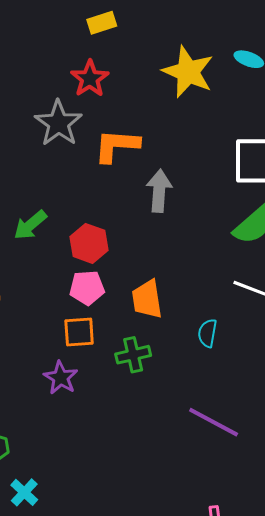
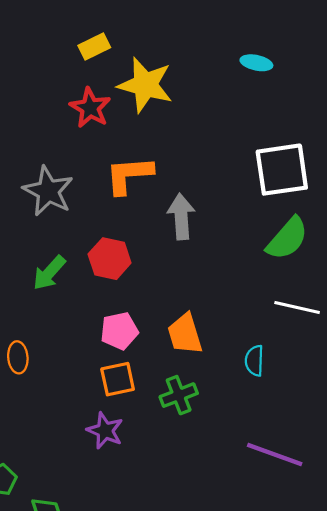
yellow star: (188, 72) -> (145, 85), moved
gray star: (58, 123) -> (48, 191), moved
red hexagon: (89, 243) -> (110, 259), moved

